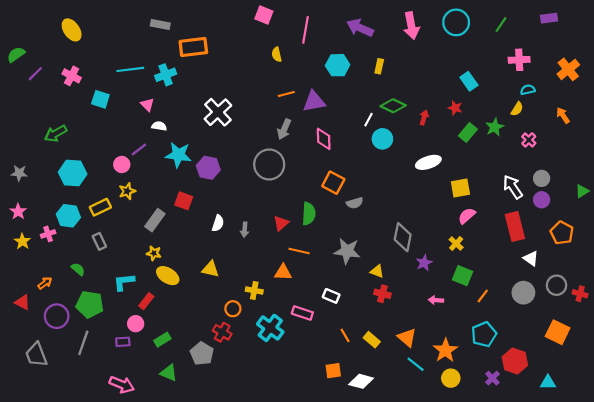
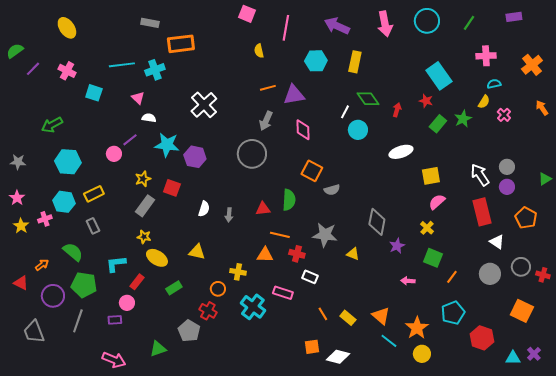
yellow rectangle: (379, 66) -> (355, 62), size x1.5
cyan rectangle: (469, 81) -> (439, 76), size x1.5
green diamond: (393, 106) -> (368, 99), turned 30
orange arrow: (563, 115) -> (542, 108), moved
pink cross: (529, 140) -> (504, 115), moved
yellow star: (127, 191) -> (143, 179), moved
red triangle: (281, 223) -> (263, 209), turned 35
green semicircle: (78, 269) -> (73, 252), size x1.5
red cross: (382, 294) -> (297, 254), moved
green rectangle: (162, 340) -> (174, 288), moved
green triangle: (169, 373) -> (158, 349), turned -42
purple cross: (492, 378) -> (534, 354), moved

